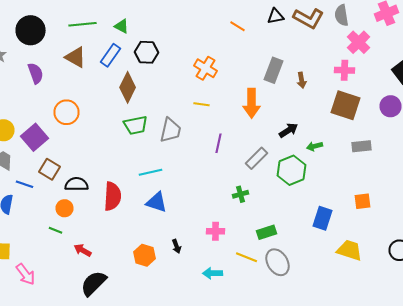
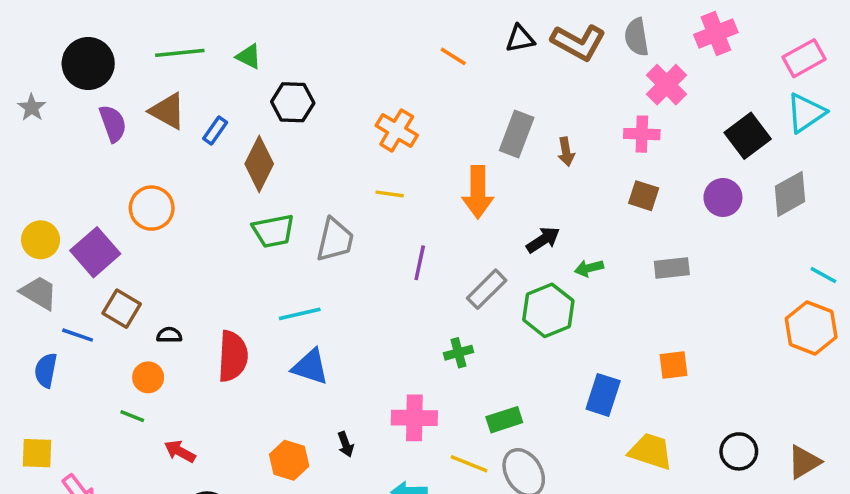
blue rectangle: (110, 55) -> (215, 130), moved, size x0.7
purple semicircle: (36, 73) -> (113, 123), moved
brown square: (346, 105) -> (644, 196), size x0.6
black semicircle: (76, 184) -> (169, 335), size x0.6
pink cross: (216, 231) -> (414, 418), size x1.4

